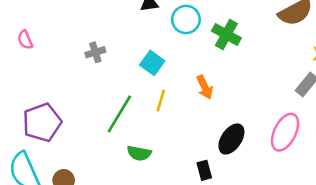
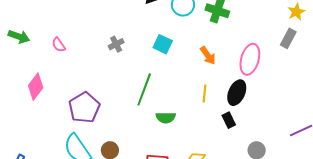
yellow line: (161, 101) -> (204, 93), moved
pink ellipse: (285, 132) -> (250, 59), moved
black rectangle: (204, 170) -> (229, 120), moved

